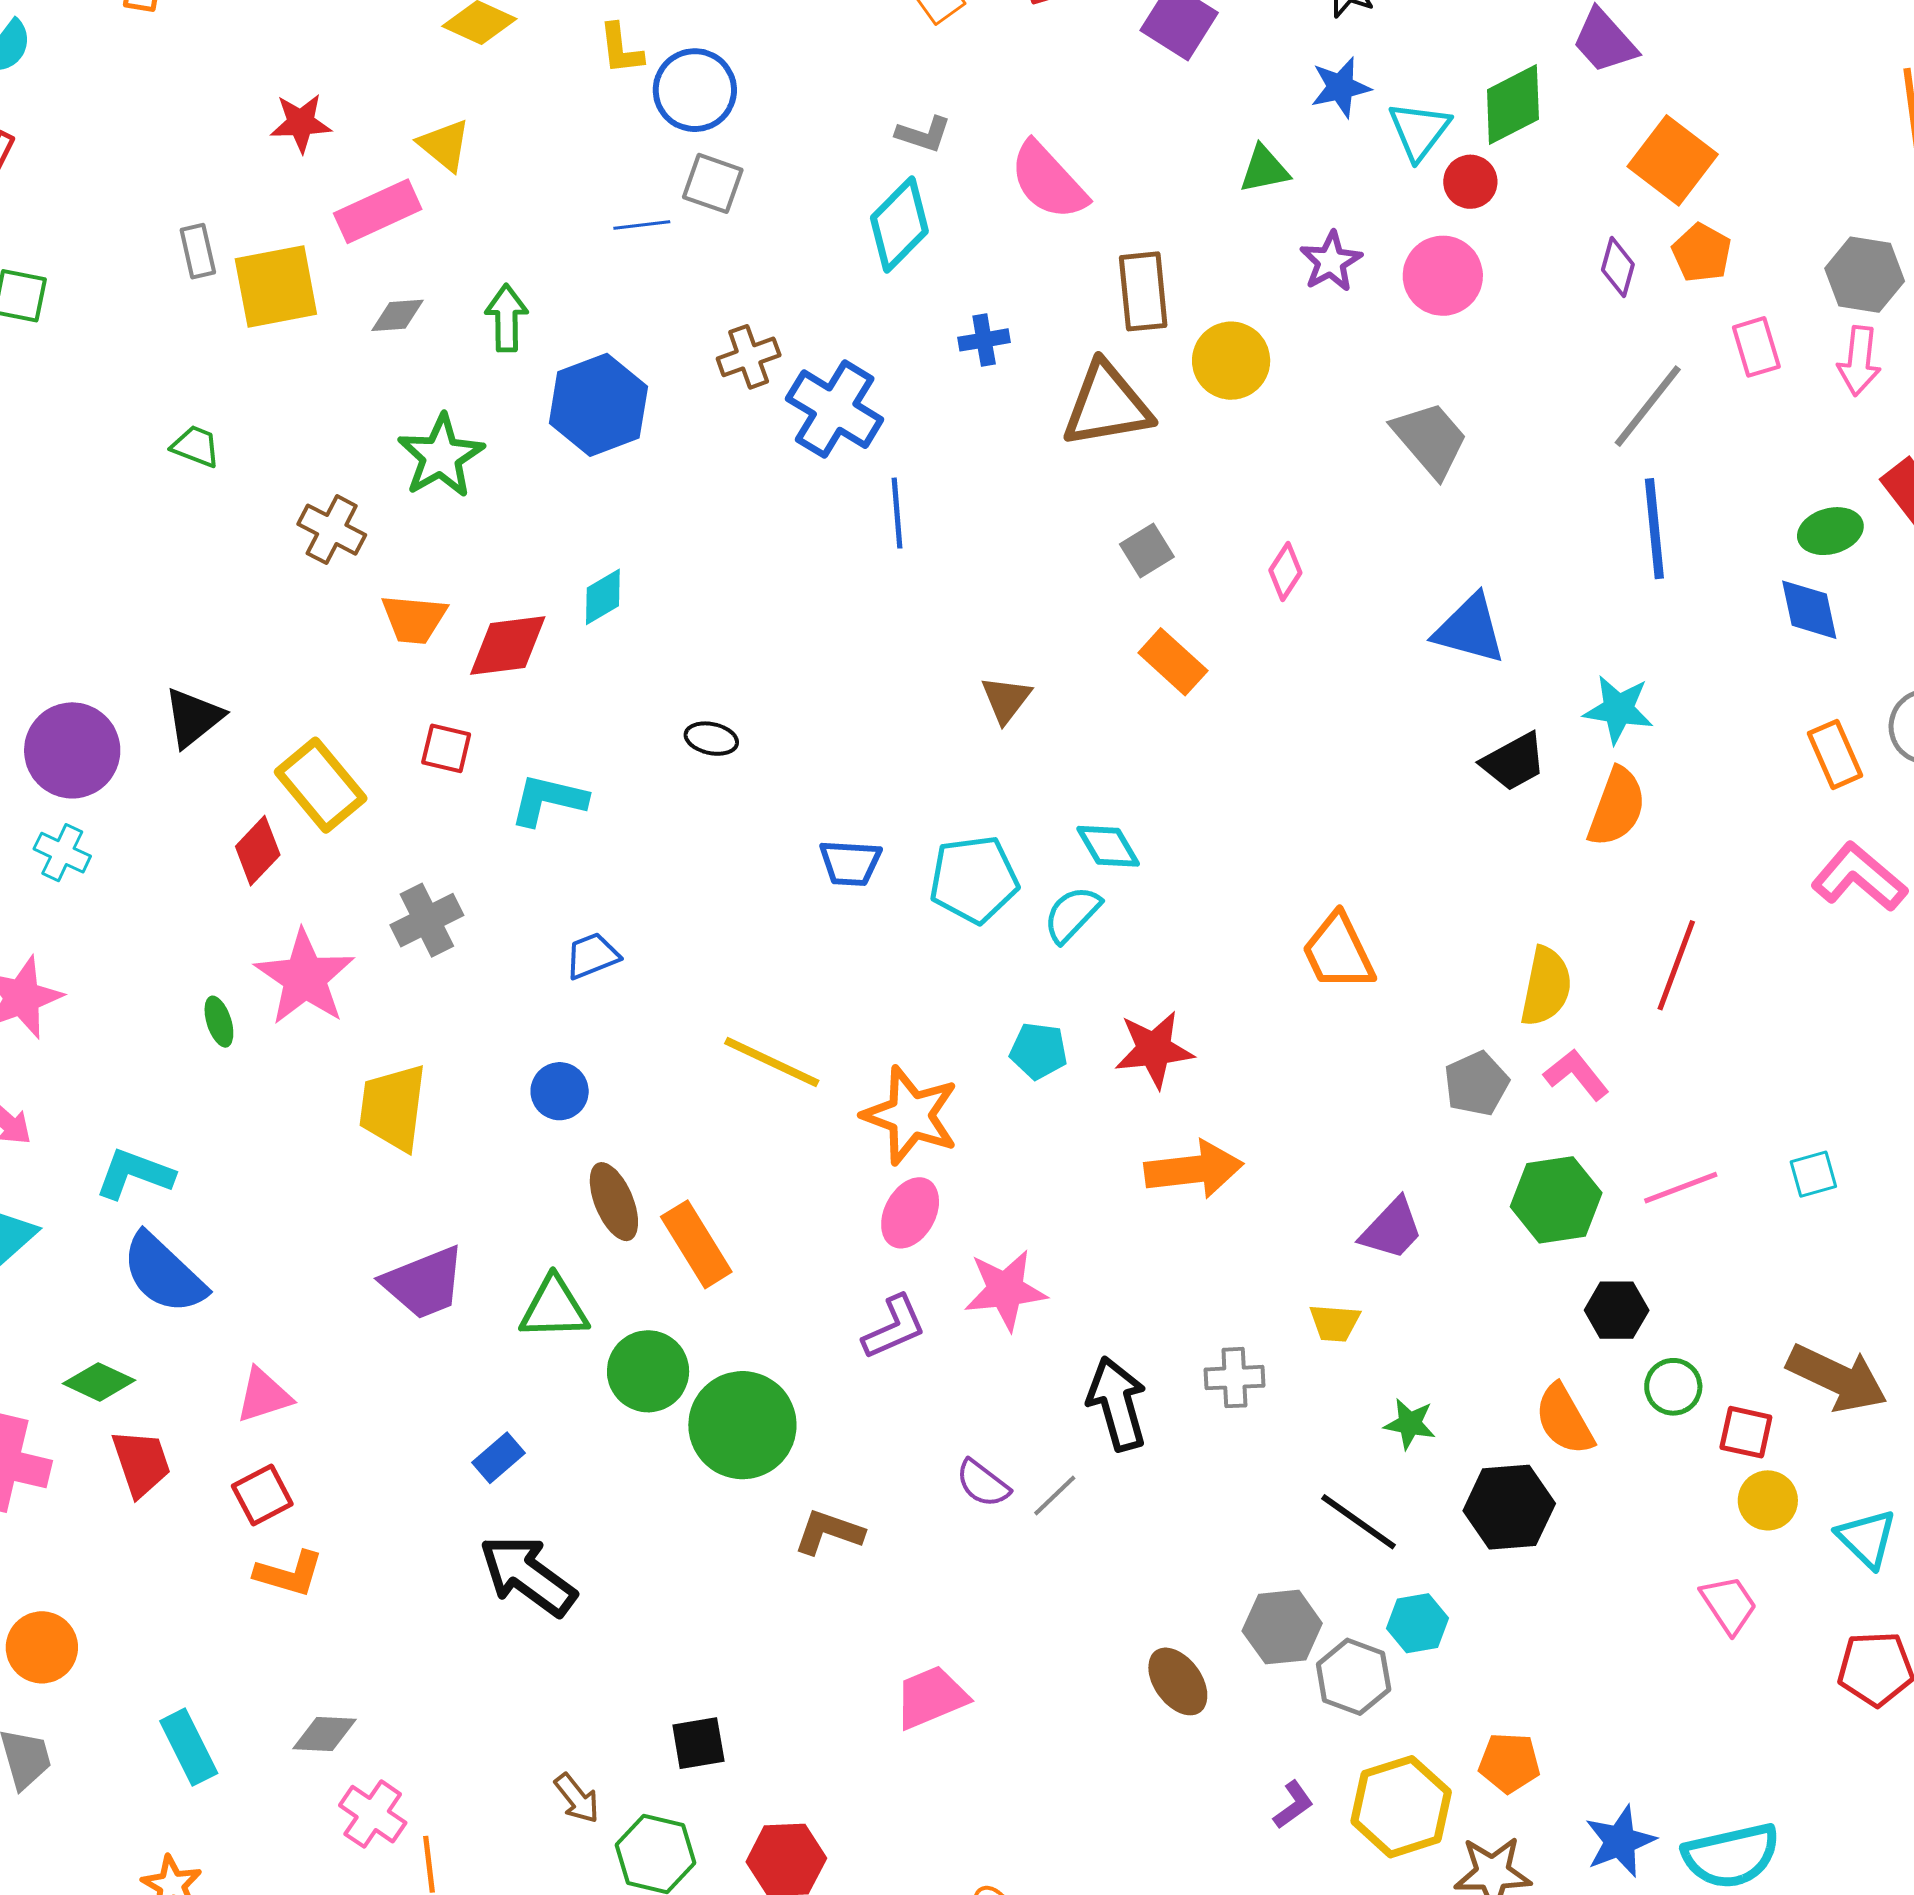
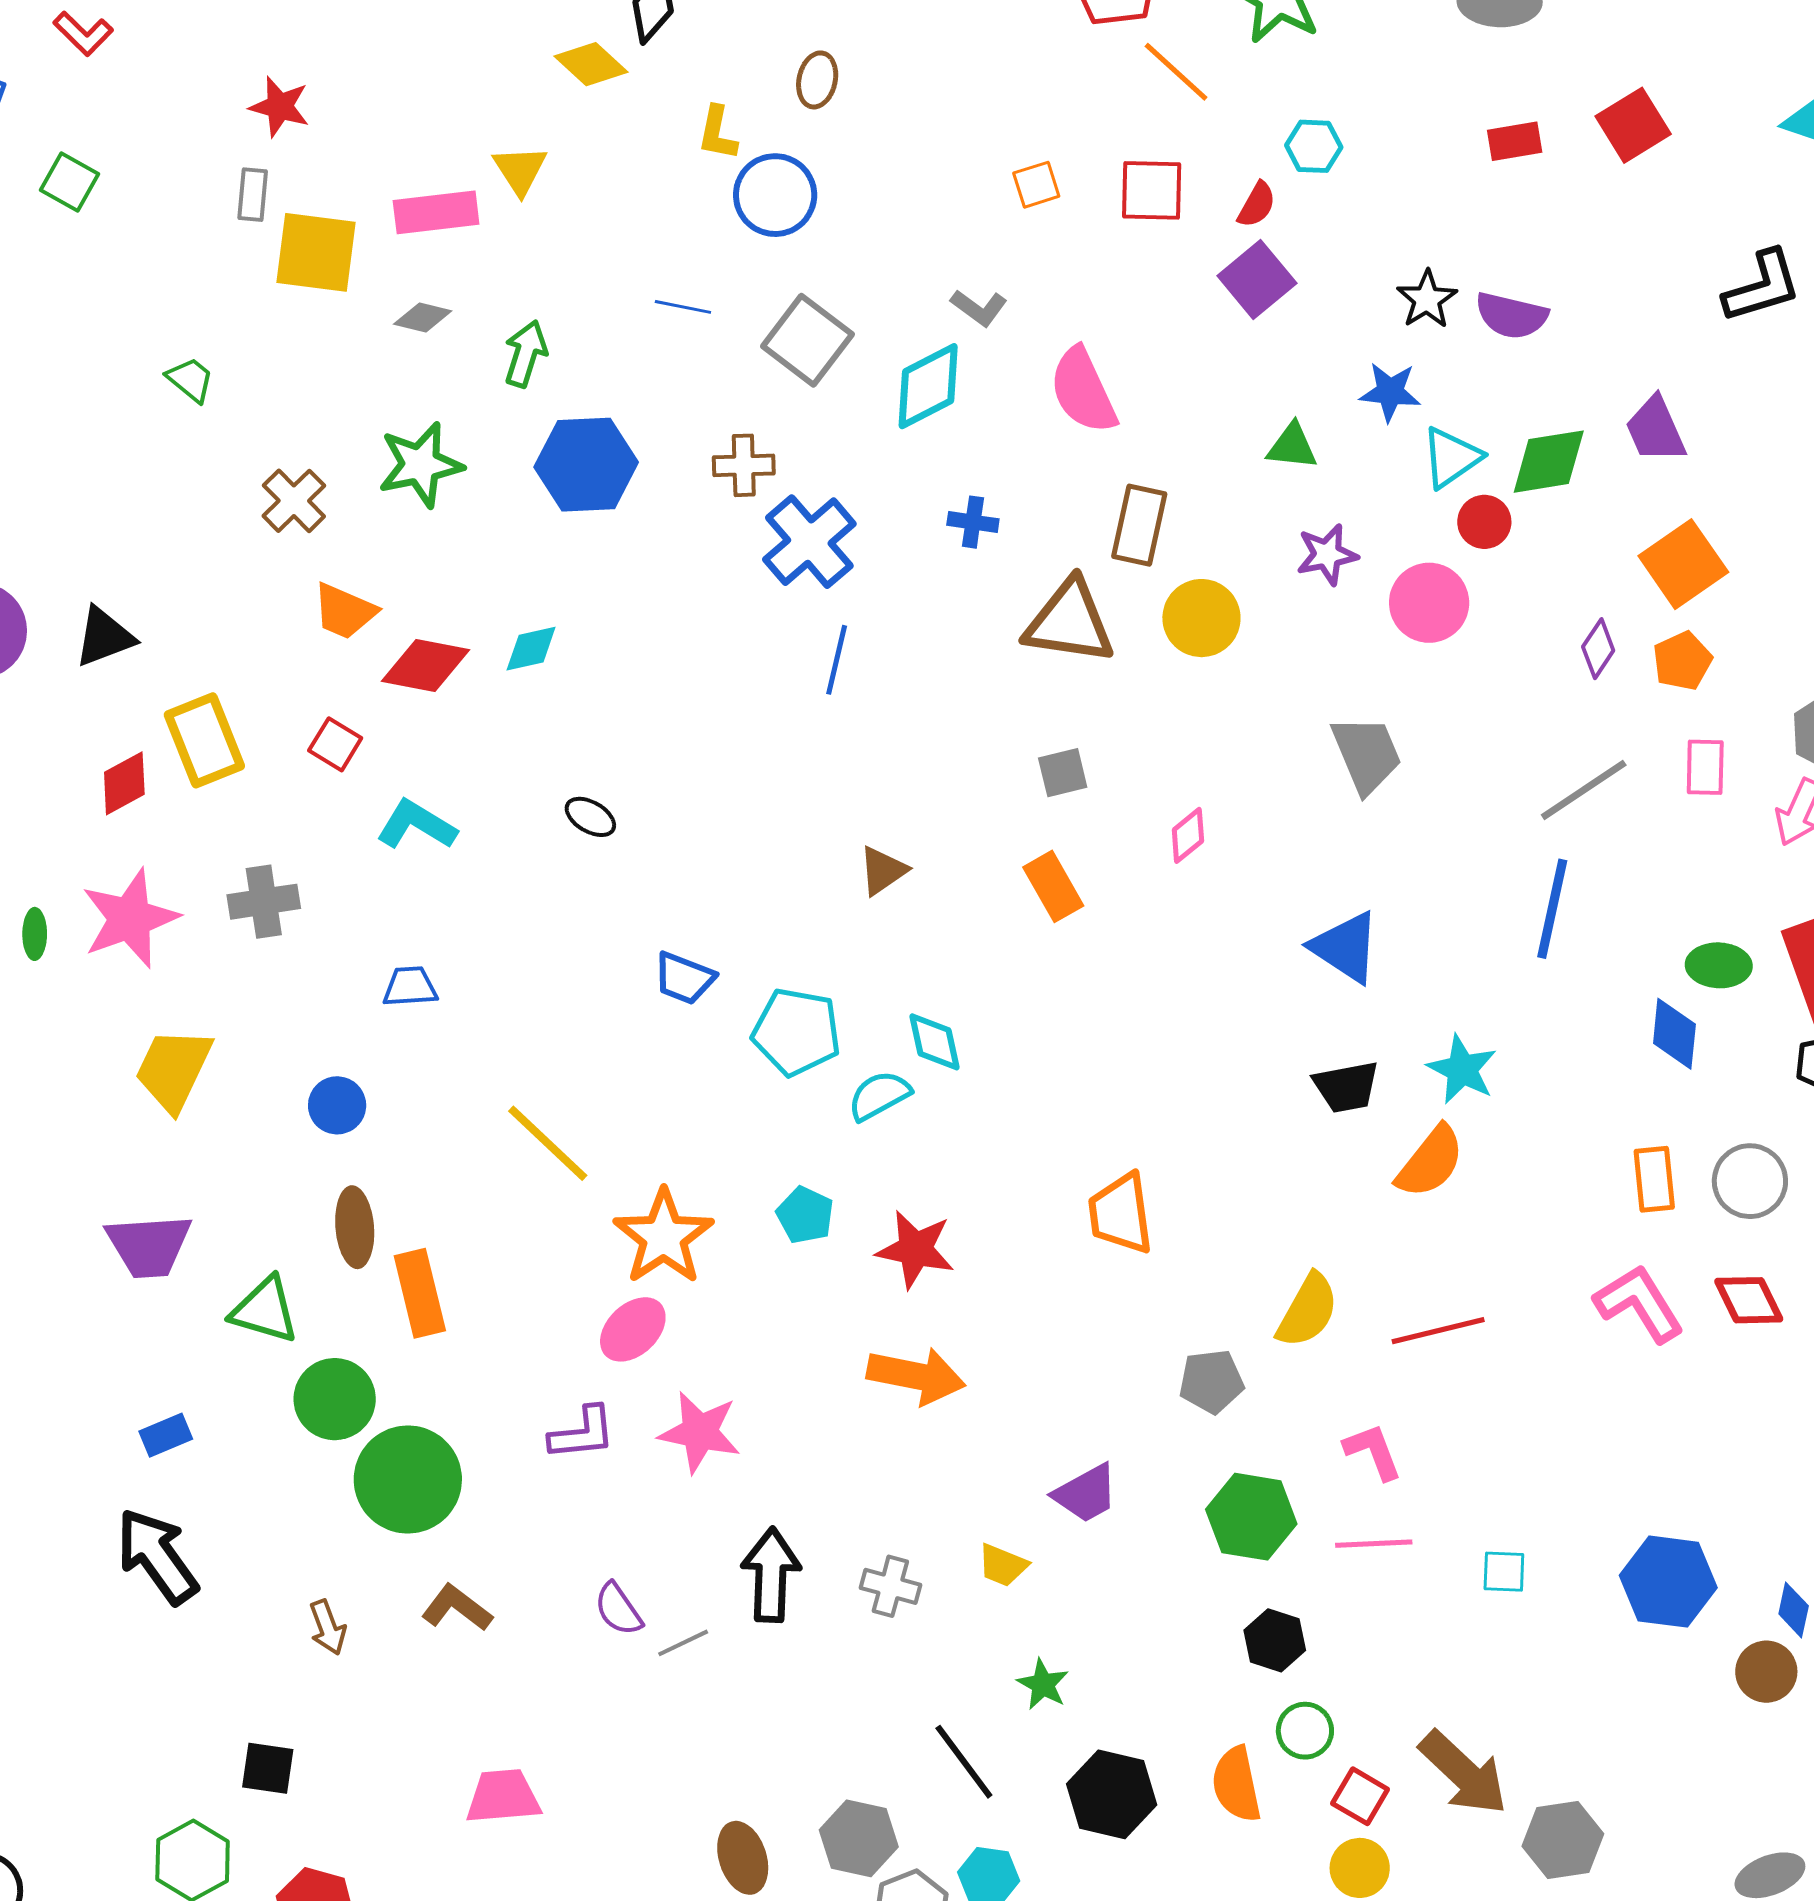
red star: (301, 123) -> (280, 107), moved
gray square: (713, 183) -> (807, 340), moved, size x1.4
red line: (1676, 965) -> (1438, 1331), turned 38
pink L-shape: (1576, 1075) -> (1373, 1452), moved
orange semicircle: (1564, 1420) -> (1236, 1784), moved
brown arrow: (577, 1798) -> (328, 1627), moved

